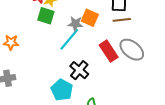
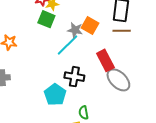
gray ellipse: (132, 50) -> (118, 80), moved
black cross: (79, 70) -> (74, 77), turned -36

